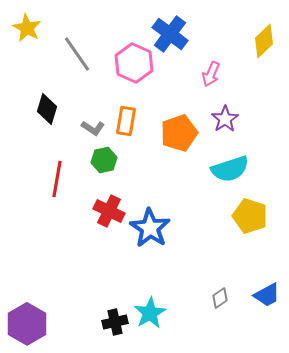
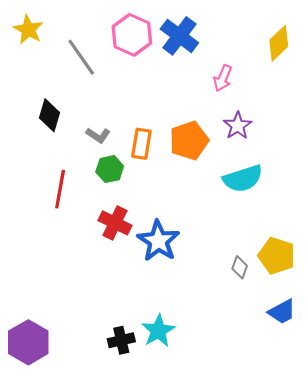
pink hexagon: (134, 63) -> (132, 35), moved
orange rectangle: (126, 121) -> (141, 144), moved
yellow pentagon: (250, 216) -> (277, 256), moved
gray diamond: (220, 298) -> (240, 267), moved, turned -35

